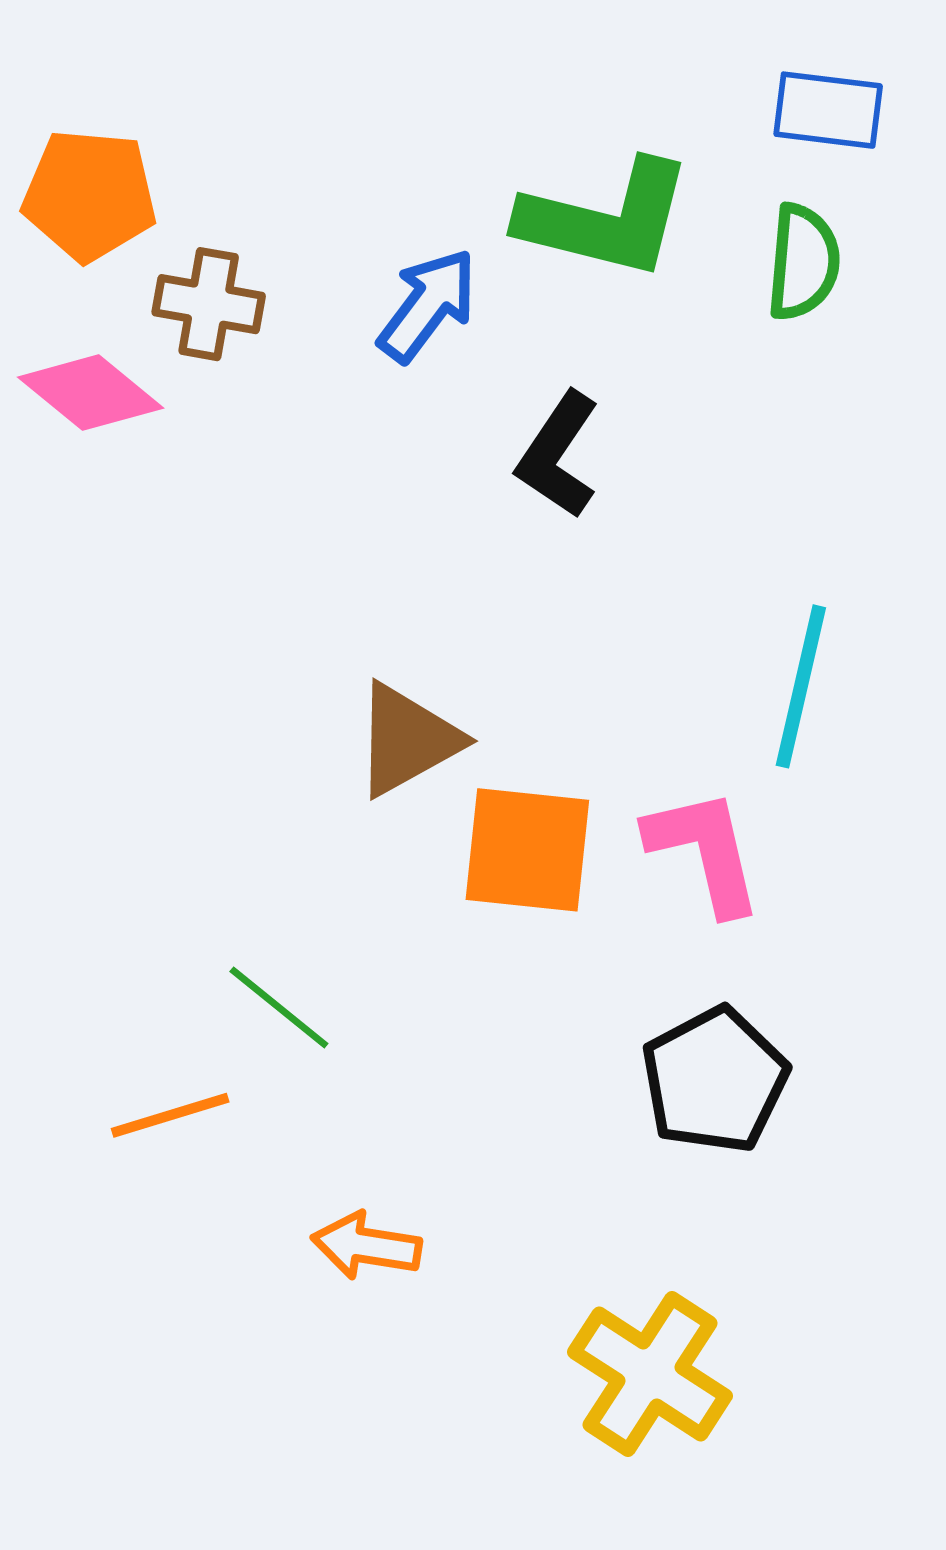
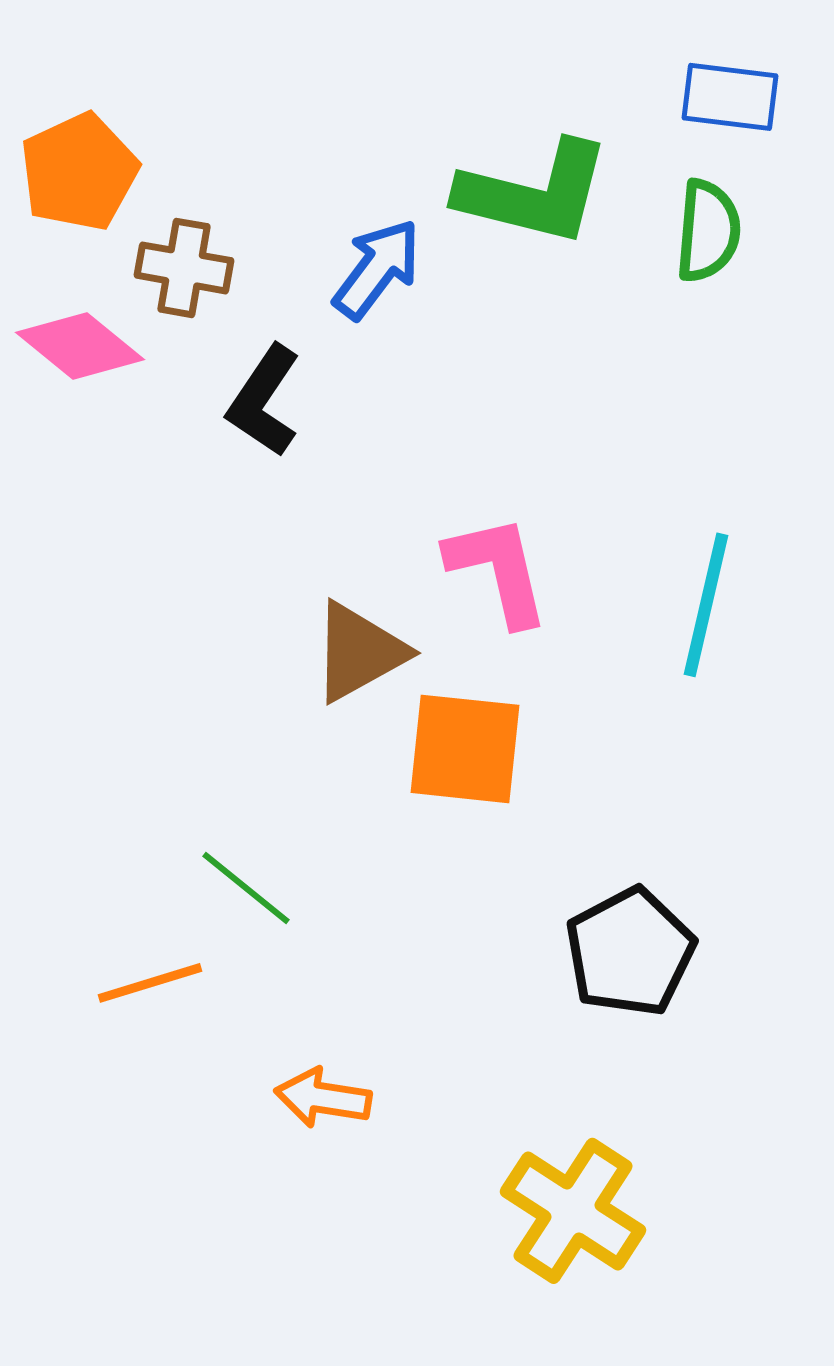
orange pentagon: (90, 195) -> (79, 172), turned -30
black L-shape: (558, 455) -> (264, 401), moved
pink L-shape: (704, 851) -> (498, 570), moved

